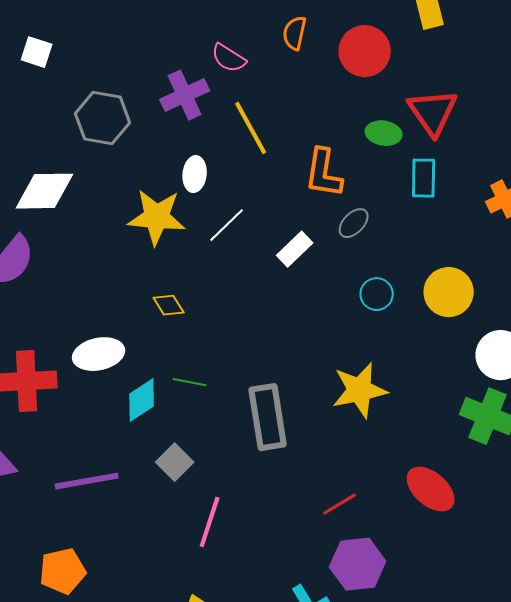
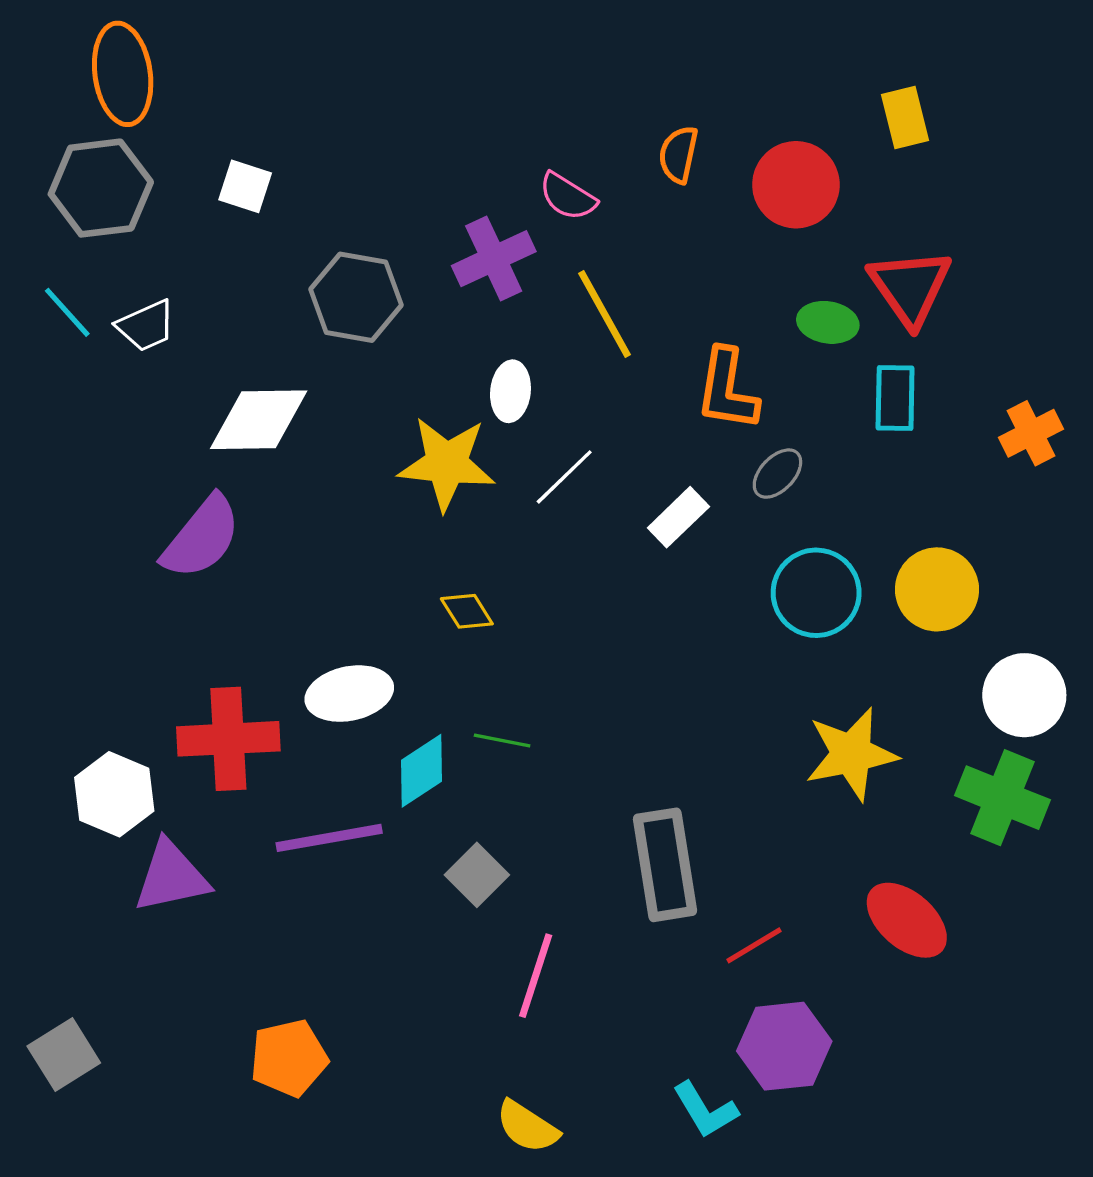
cyan circle: (377, 294) -> (816, 593), size x1.6
yellow star: (360, 390) -> (851, 754), moved
gray rectangle: (268, 417) -> (665, 865), moved
purple line: (87, 481) -> (329, 838), moved

